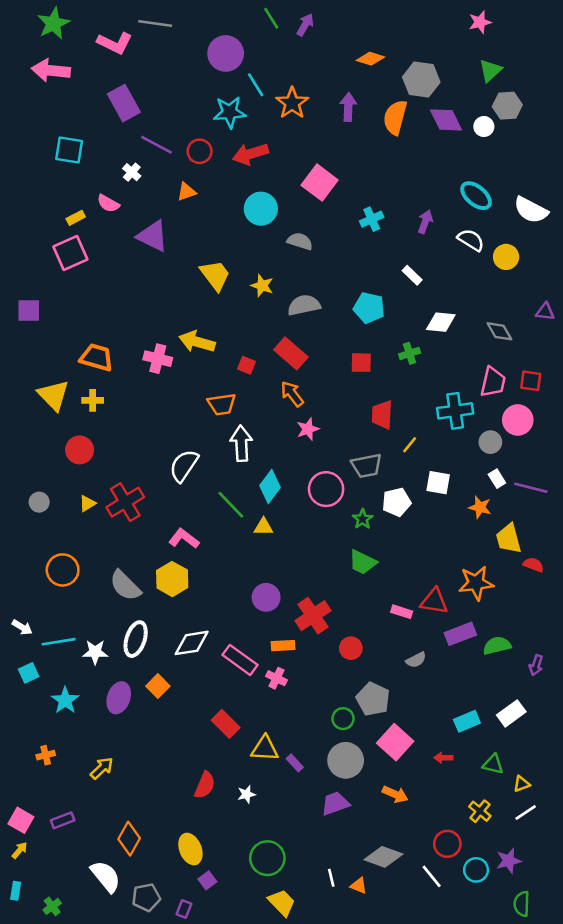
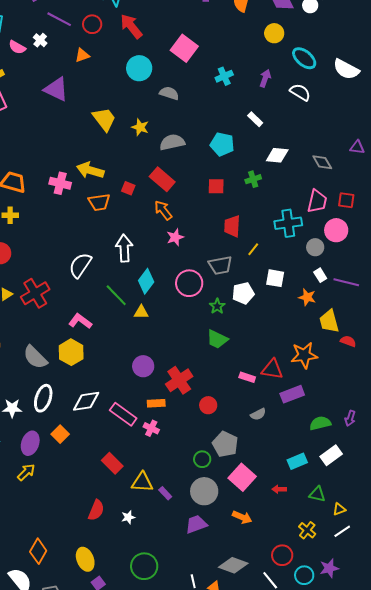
red arrow: (250, 154) -> (131, 26), turned 68
pink semicircle: (108, 203) -> (17, 47), moved
yellow circle: (506, 257) -> (274, 33), moved
orange trapezoid: (222, 404) -> (99, 202), moved
green semicircle: (497, 646) -> (320, 423), moved
yellow arrow: (102, 768) -> (26, 472), moved

